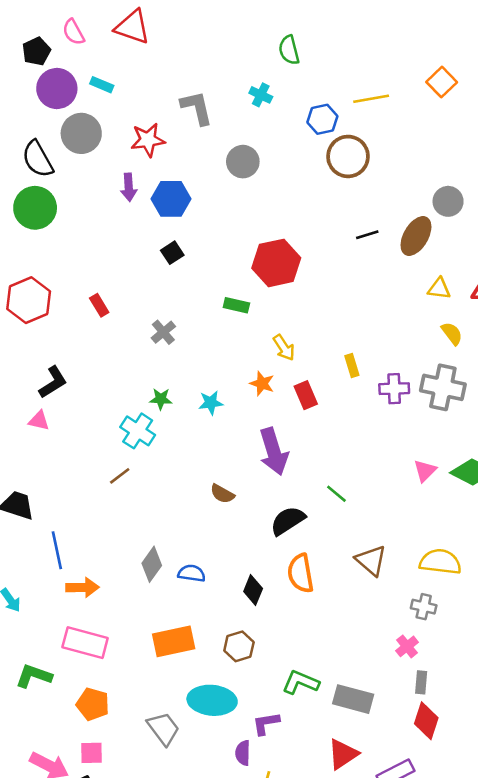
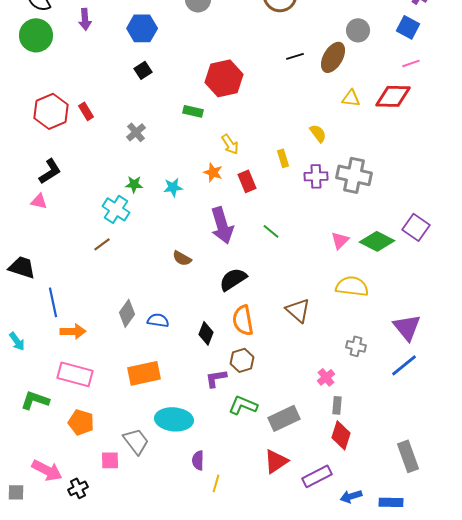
purple arrow: (129, 187) -> (85, 19), moved
red hexagon: (29, 300) -> (51, 111), moved
yellow semicircle: (452, 333) -> (318, 133), moved
green line: (336, 494) -> (271, 231), moved
yellow semicircle: (440, 562) -> (352, 286), moved
gray cross: (424, 607) -> (356, 346), moved
brown hexagon: (239, 646) -> (242, 360), moved
gray rectangle: (353, 699) -> (284, 418), turned -40
purple L-shape: (266, 723) -> (216, 378), moved
pink square: (91, 753) -> (110, 460), moved

